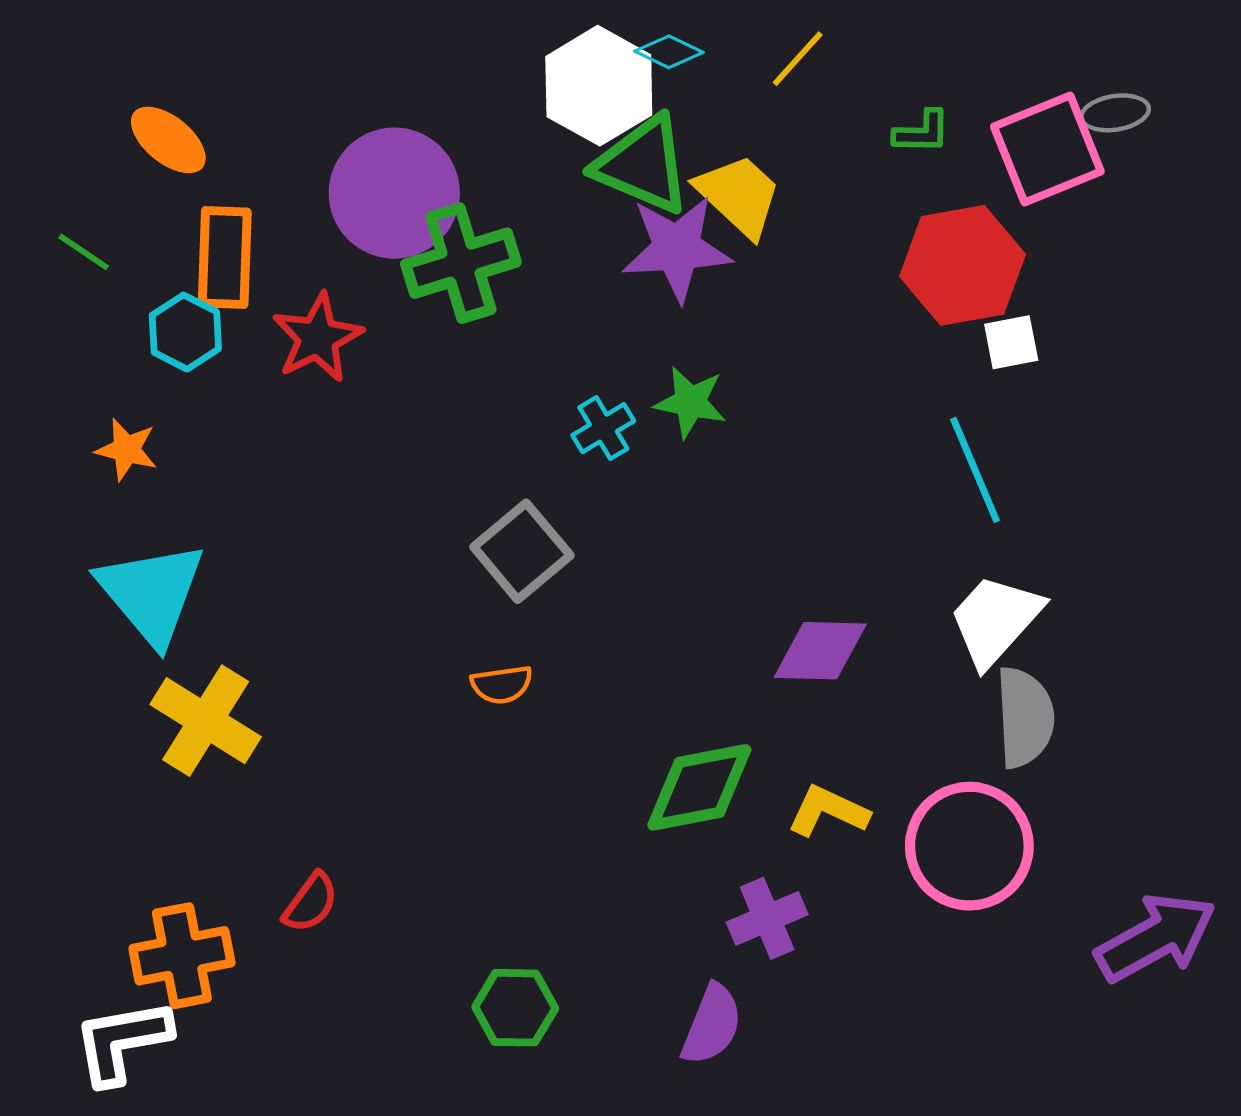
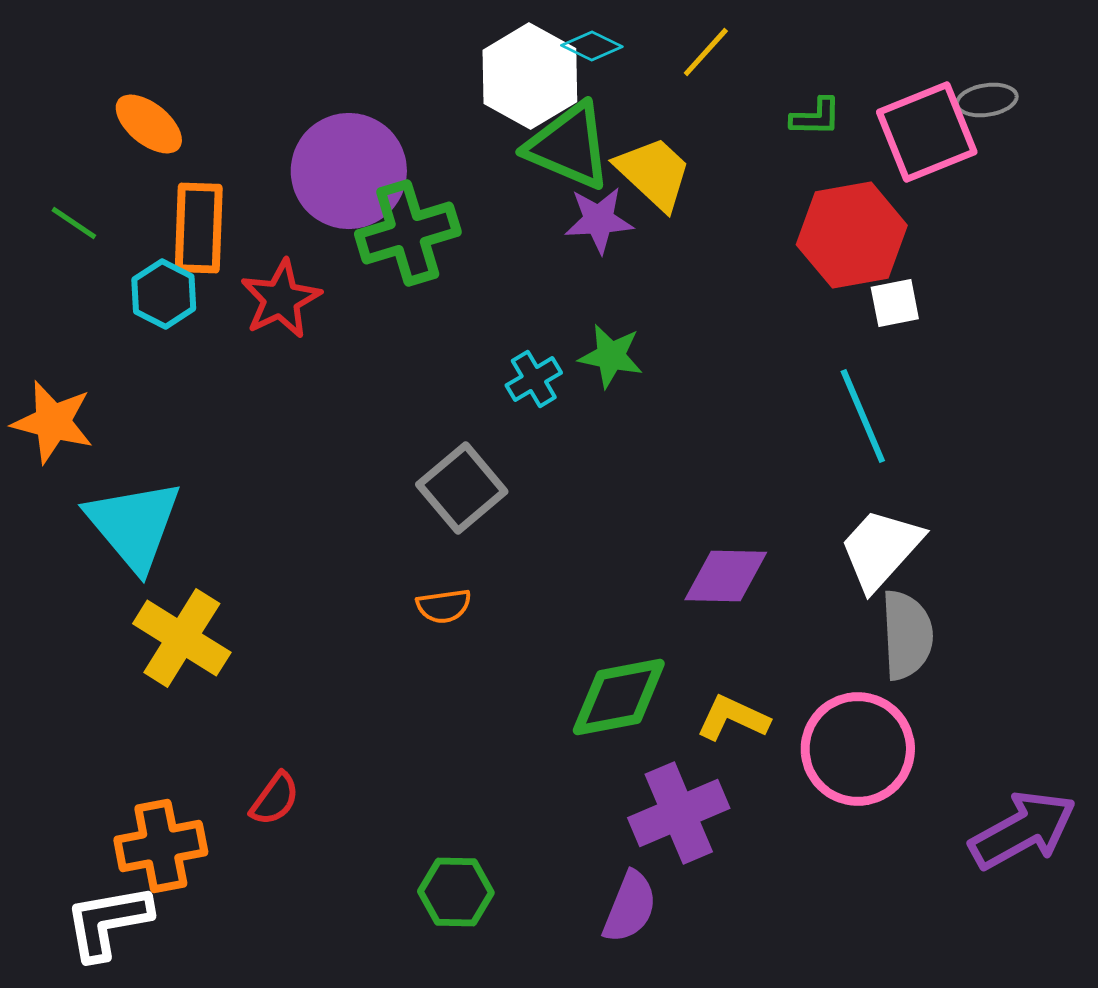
purple star: (677, 248) -> (599, 220), size x0.7
orange star: (127, 450) -> (53, 422), moved, size x1.5
purple cross: (767, 918) -> (679, 813), size x1.4

